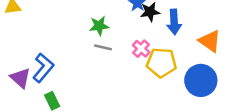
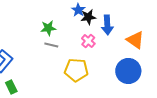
pink cross: (141, 49) -> (88, 41), moved
yellow pentagon: (161, 63) -> (76, 70), moved

